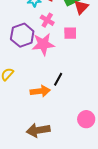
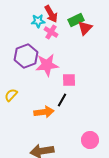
pink cross: (47, 20) -> (51, 32), moved
pink square: (70, 33) -> (69, 80), moved

